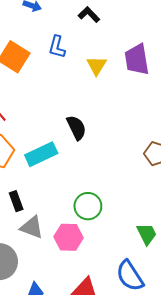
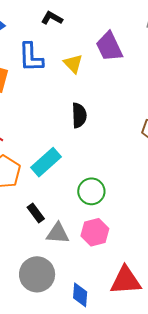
blue L-shape: (57, 47) -> (31, 57), size x1.4
black semicircle: (76, 128) -> (79, 115), moved, turned 40
green circle: (88, 206) -> (91, 191), moved

